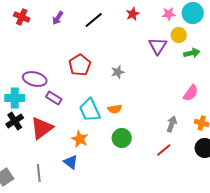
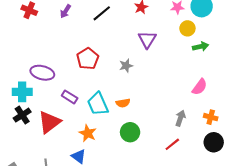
purple triangle: (158, 46) -> (147, 39), moved
purple rectangle: (54, 98) -> (70, 97), moved

